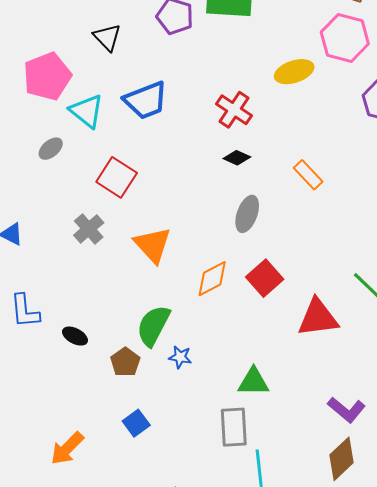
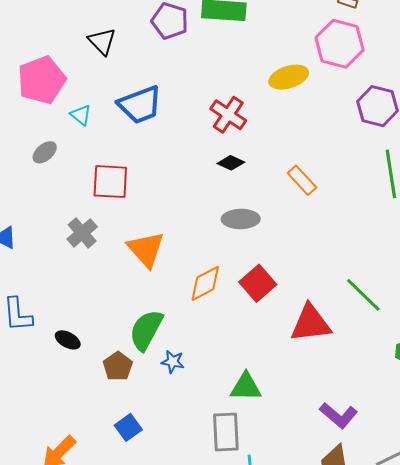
cyan triangle: (87, 111) -> (81, 115), size x0.6
red square: (117, 177) -> (110, 182), turned -30
gray ellipse: (247, 214) -> (241, 219), turned 69

